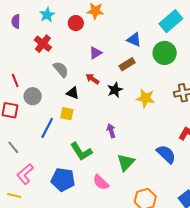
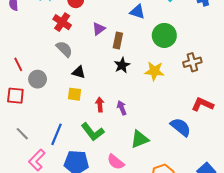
red cross: (43, 44) -> (62, 22), moved
green circle: (165, 53) -> (164, 35), moved
brown rectangle: (127, 64) -> (118, 41), moved, turned -42
red arrow: (92, 79) -> (100, 105), moved, turned 56
blue line: (47, 128) -> (56, 134), moved
green triangle: (126, 162) -> (140, 139), turned 30

